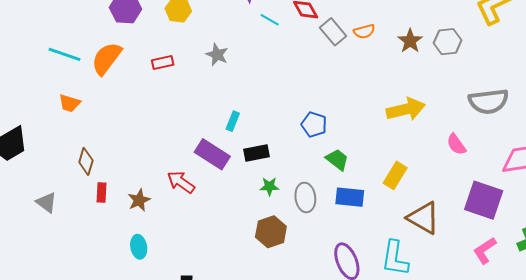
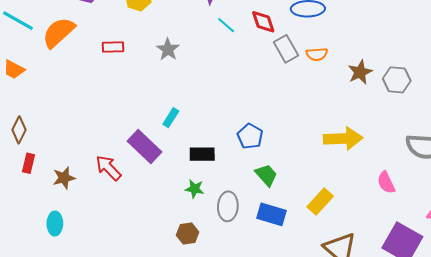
black rectangle: (257, 153) -> (202, 154), moved
brown hexagon: (271, 232) -> (188, 234), size x0.7

